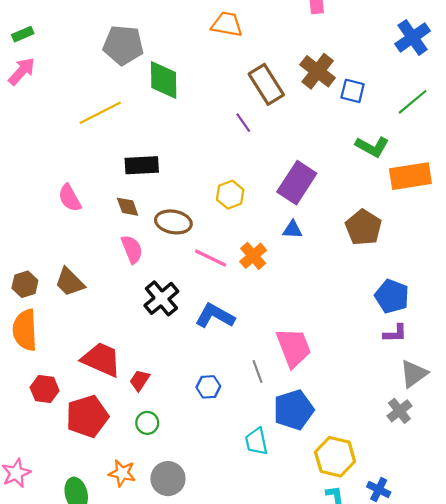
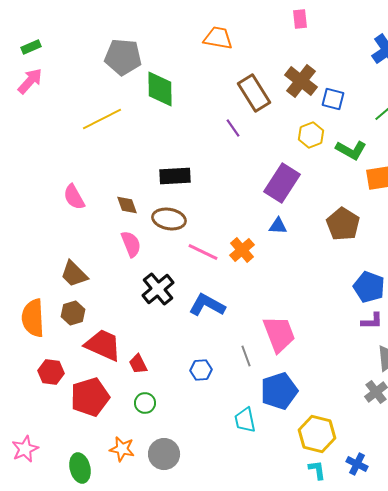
black rectangle: (142, 165) -> (175, 176), moved
yellow hexagon: (230, 195) -> (311, 135), moved
brown hexagon: (25, 284) -> (73, 313), moved
red trapezoid: (140, 380) -> (138, 364), turned -60

